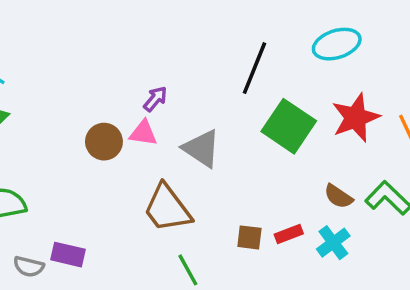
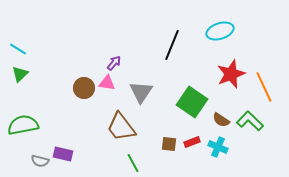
green square: (289, 126) -> (192, 102), moved
gray triangle: (202, 148) -> (141, 92), turned 30
cyan cross: (333, 243) -> (218, 147), turned -30

